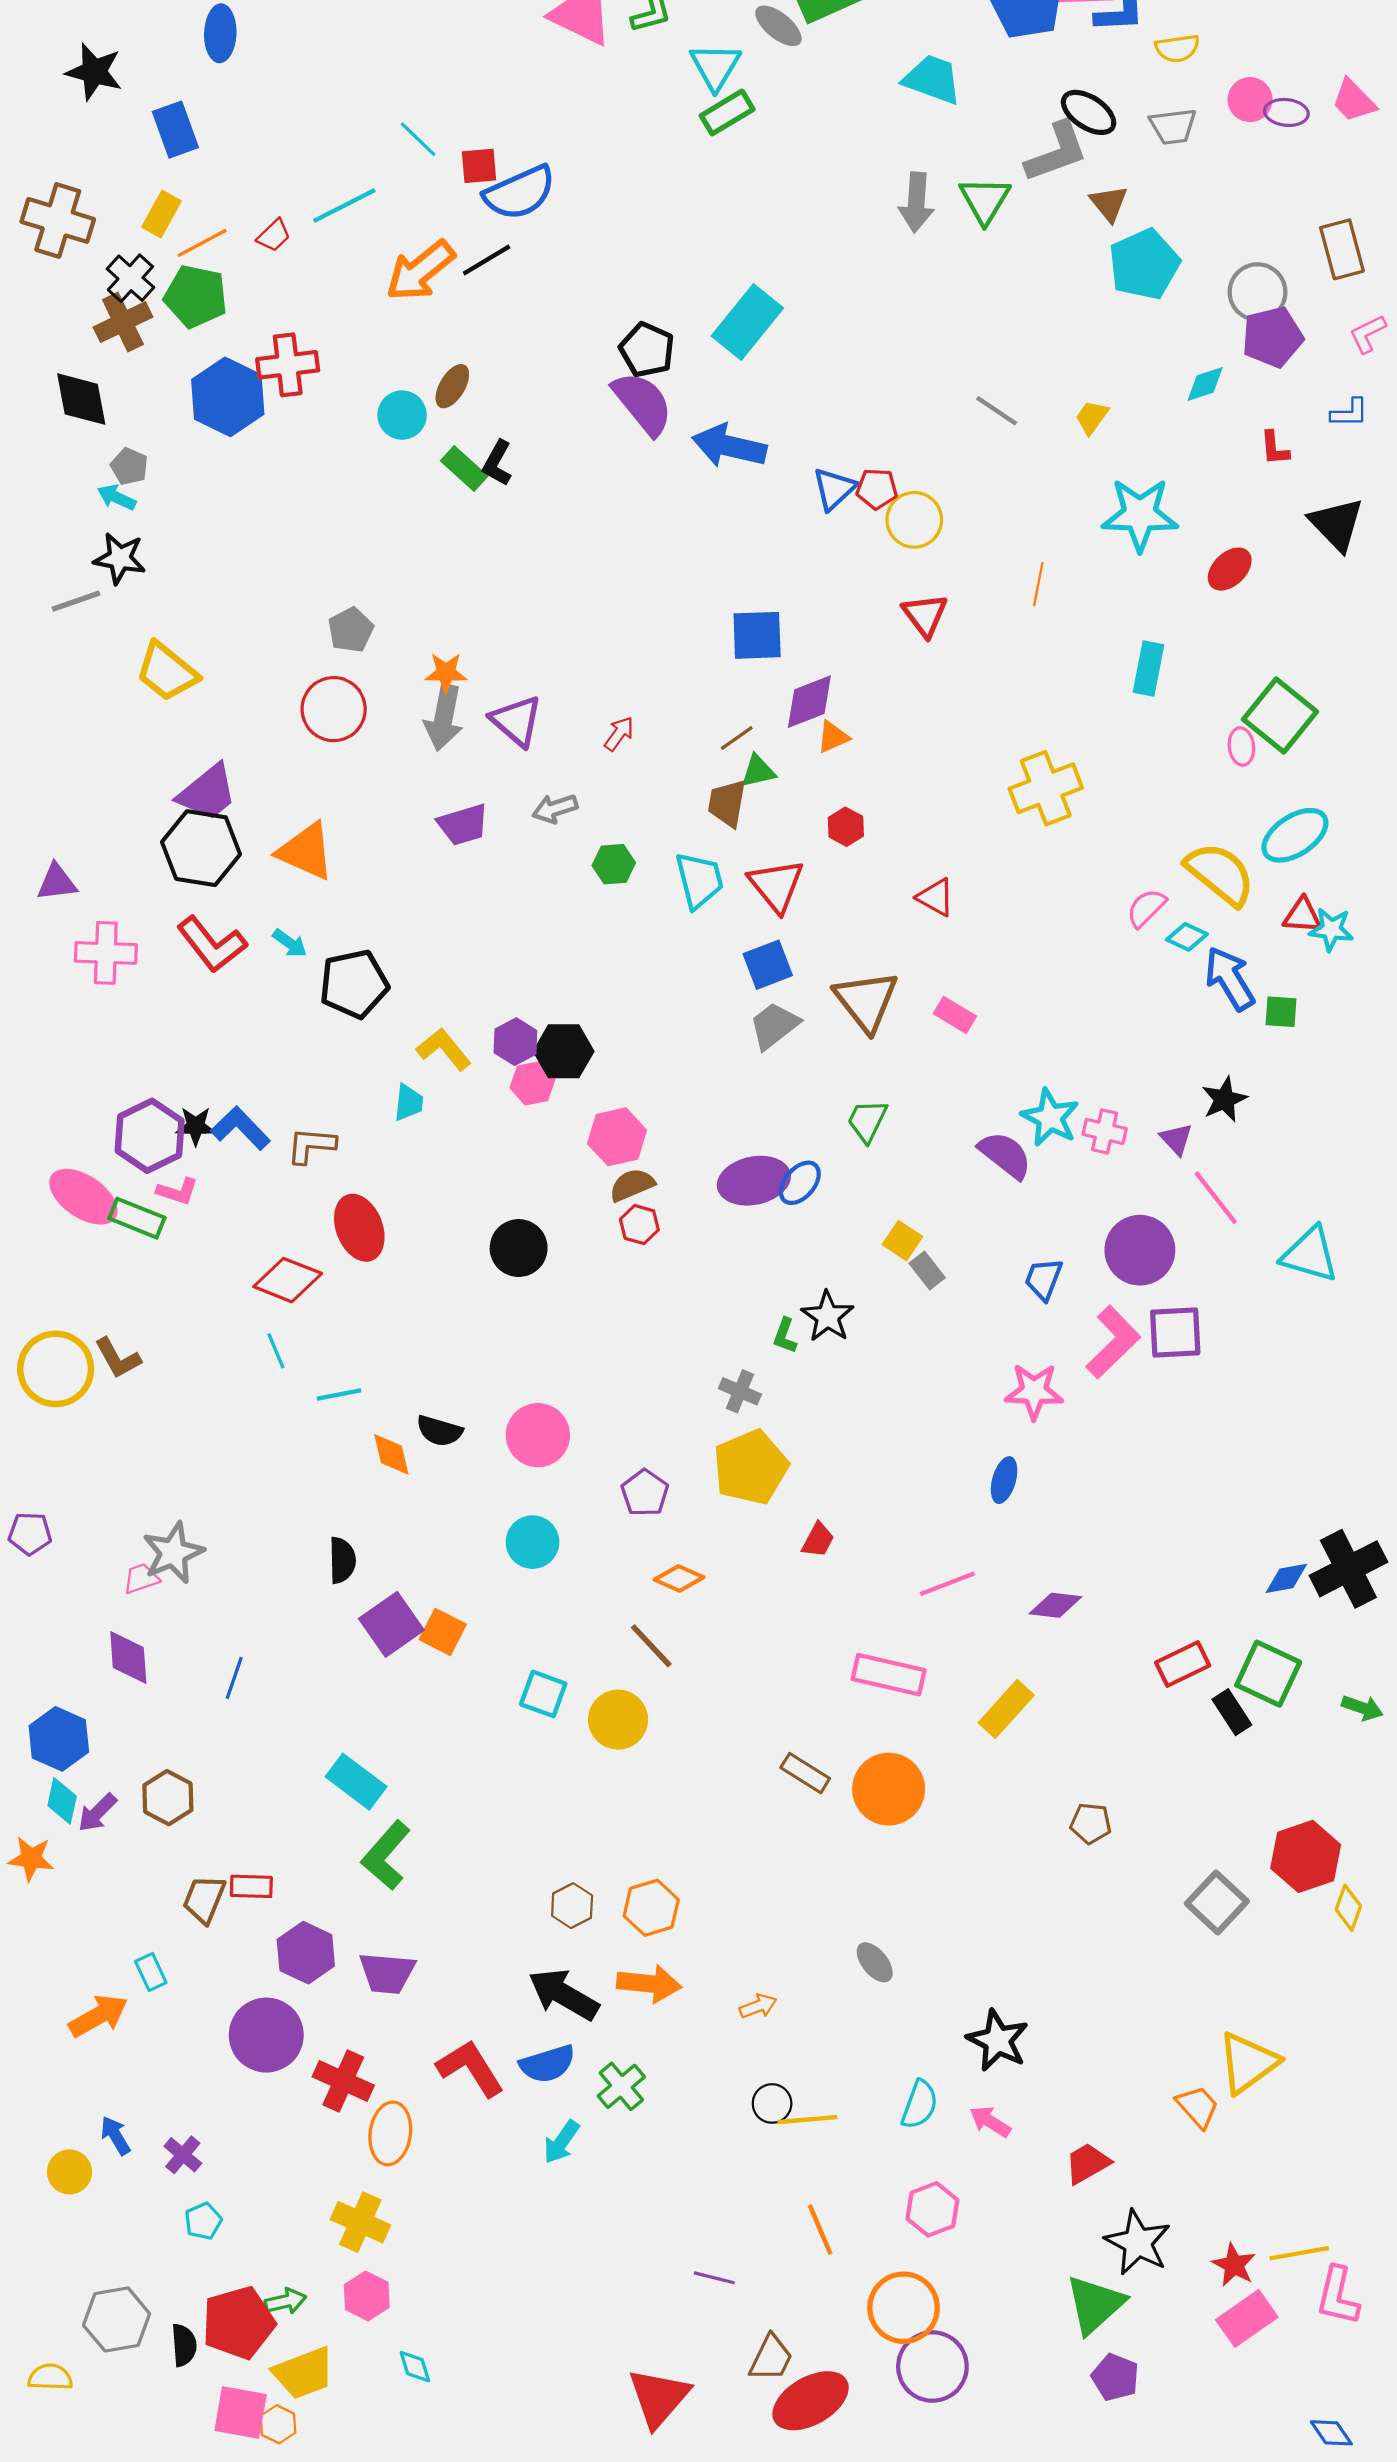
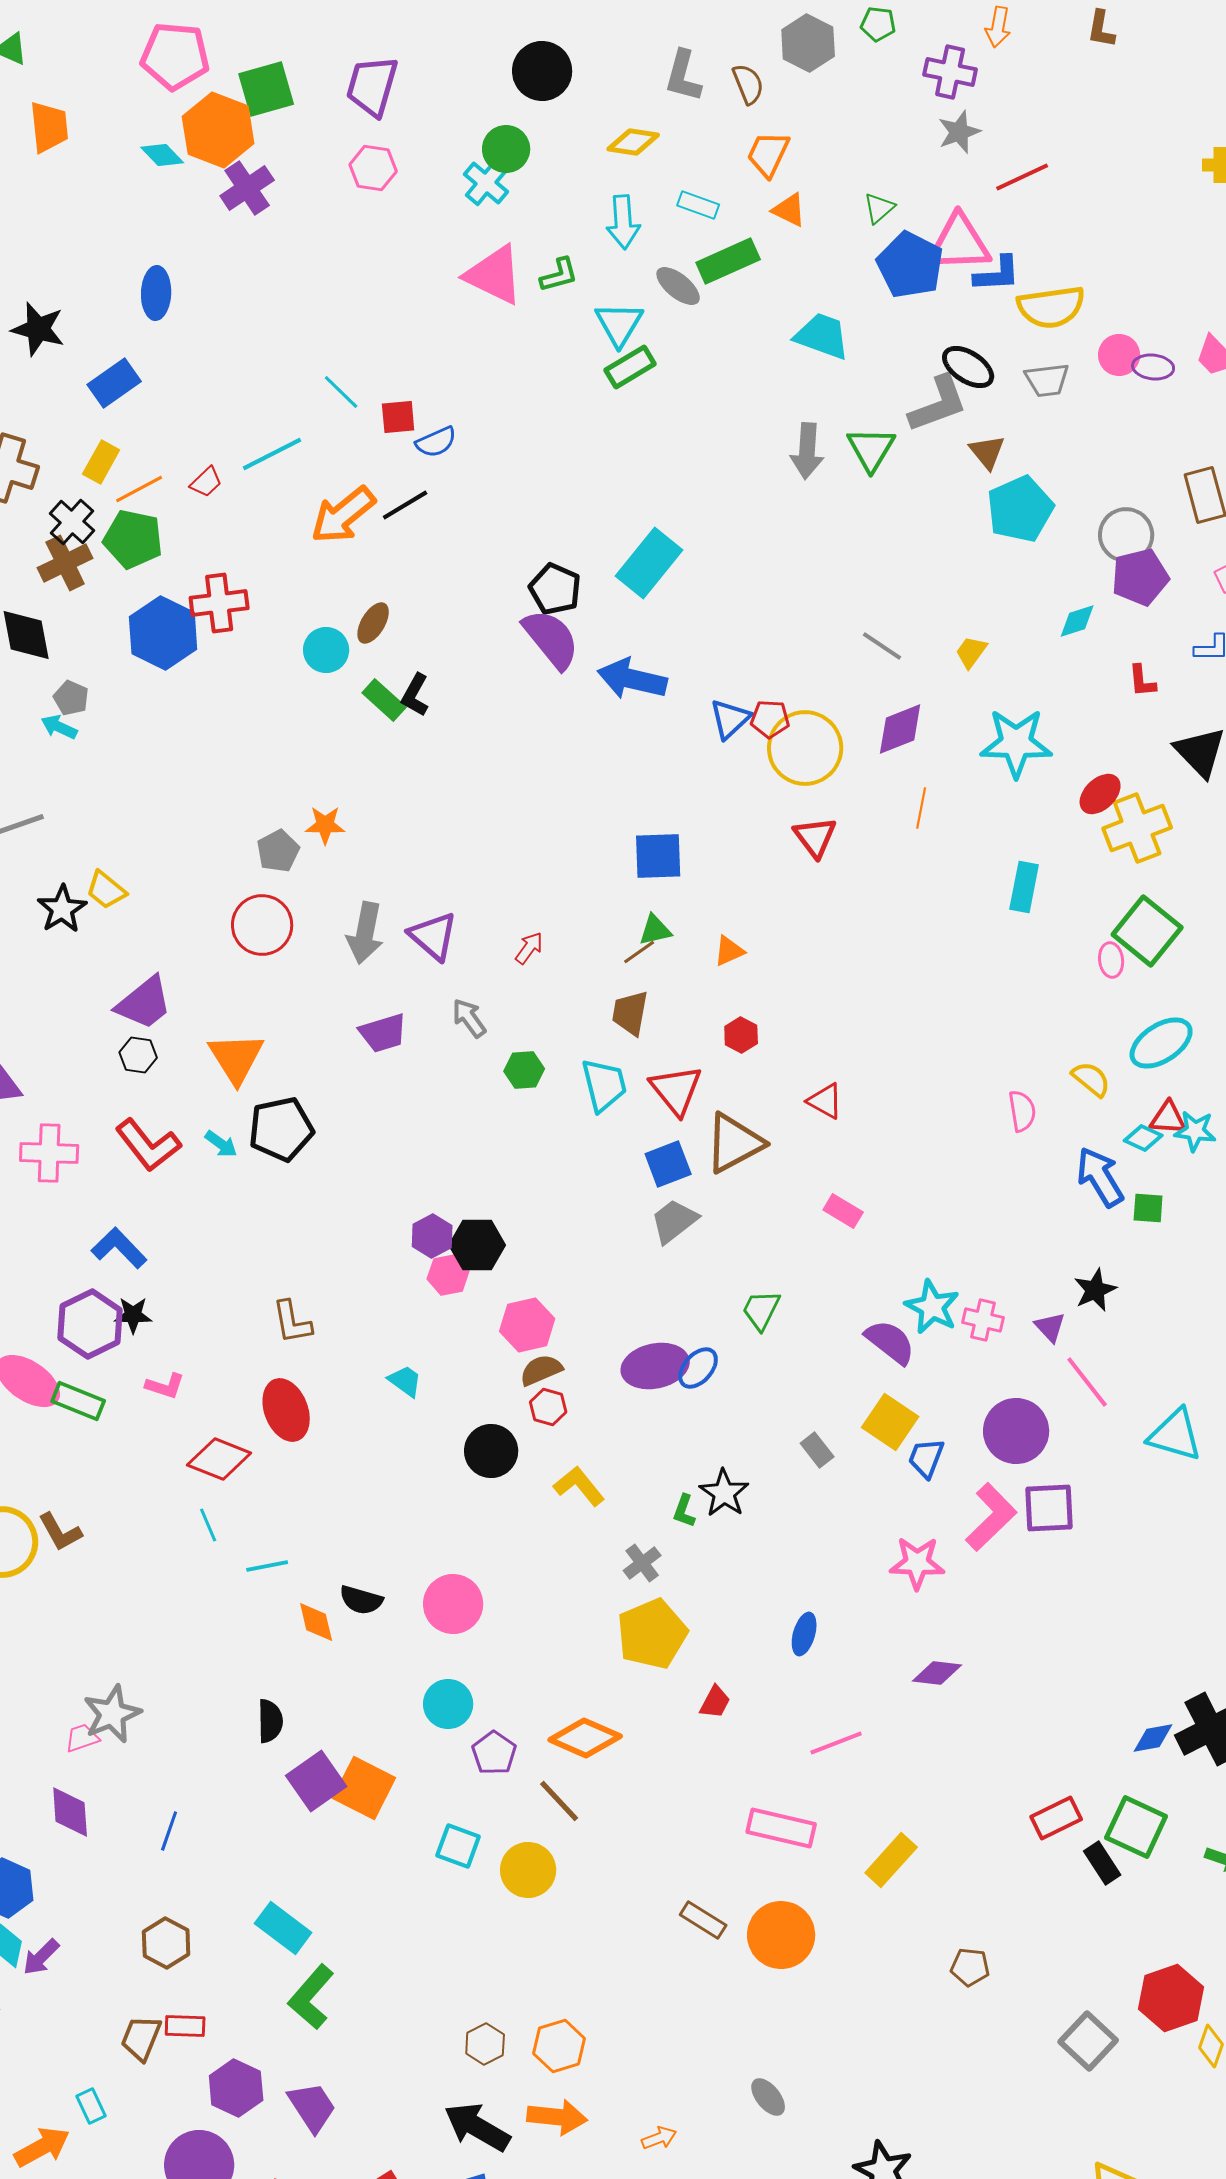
yellow semicircle: (1177, 48) -> (1051, 307), size x1.6
blue rectangle: (175, 130) -> (114, 383), turned 75
blue semicircle: (520, 193) -> (436, 442), size x0.6
yellow circle: (914, 520) -> (805, 748), size x1.4
black star: (120, 558) -> (62, 909), moved, turned 30
yellow trapezoid: (167, 672) -> (106, 890), size x0.7
orange star: (446, 673) -> (325, 825), moved
purple diamond: (809, 702) -> (900, 729), moved
green triangle: (758, 771) -> (655, 930), moved
yellow cross: (1046, 788) -> (1137, 828), moved
gray arrow: (555, 809) -> (469, 1018), turned 72
black hexagon: (201, 848) -> (138, 1055), size x0.5
orange triangle: (306, 851) -> (236, 1058), turned 34
yellow semicircle: (1220, 874) -> (1091, 1079), size x0.6
pink semicircle: (1146, 908) -> (1022, 1111), turned 126
cyan diamond: (1187, 937) -> (1143, 1138), moved
black pentagon: (354, 984) -> (281, 1129), moved
brown triangle: (866, 1001) -> (734, 1143), moved, turned 40
yellow L-shape: (444, 1049) -> (579, 1486), moved
cyan trapezoid: (408, 1103) -> (405, 1381), moved, turned -60
blue L-shape: (241, 1128) -> (119, 1248), moved
brown L-shape: (311, 1145) -> (292, 1322), moved, turned -105
pink L-shape: (178, 1191) -> (165, 1386), moved
yellow square: (902, 1241) -> (890, 1422), moved, size x1.5
black circle: (519, 1248) -> (491, 1451), moved
gray cross: (740, 1391) -> (642, 1563), turned 30
blue ellipse: (1004, 1480) -> (804, 1634), moved
purple pentagon: (645, 1493) -> (494, 1753), moved
orange diamond: (679, 1578) -> (585, 1738), size x1.5
purple diamond: (1055, 1605) -> (937, 1673), moved
orange square: (443, 1632) -> (364, 1788), size x1.4
brown hexagon: (168, 1798) -> (166, 1943), moved
purple trapezoid: (387, 1973) -> (312, 2107), turned -128

